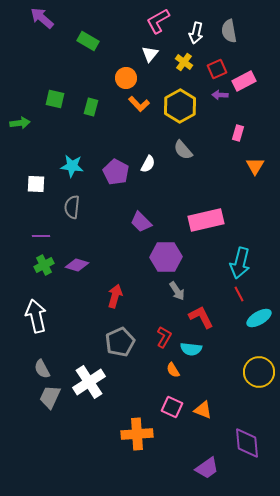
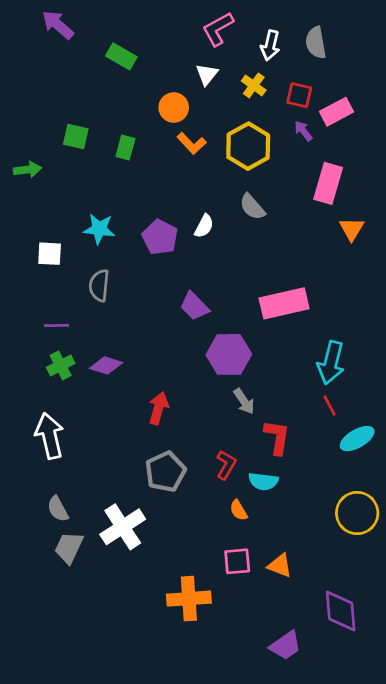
red square: (217, 69) -> (299, 95), turned 36
purple arrow: (220, 95) -> (303, 131), turned 49
pink rectangle: (238, 133) -> (328, 183), size x1.8
red L-shape: (201, 317) -> (277, 437), turned 36
pink square: (172, 407) -> (237, 561), turned -30

